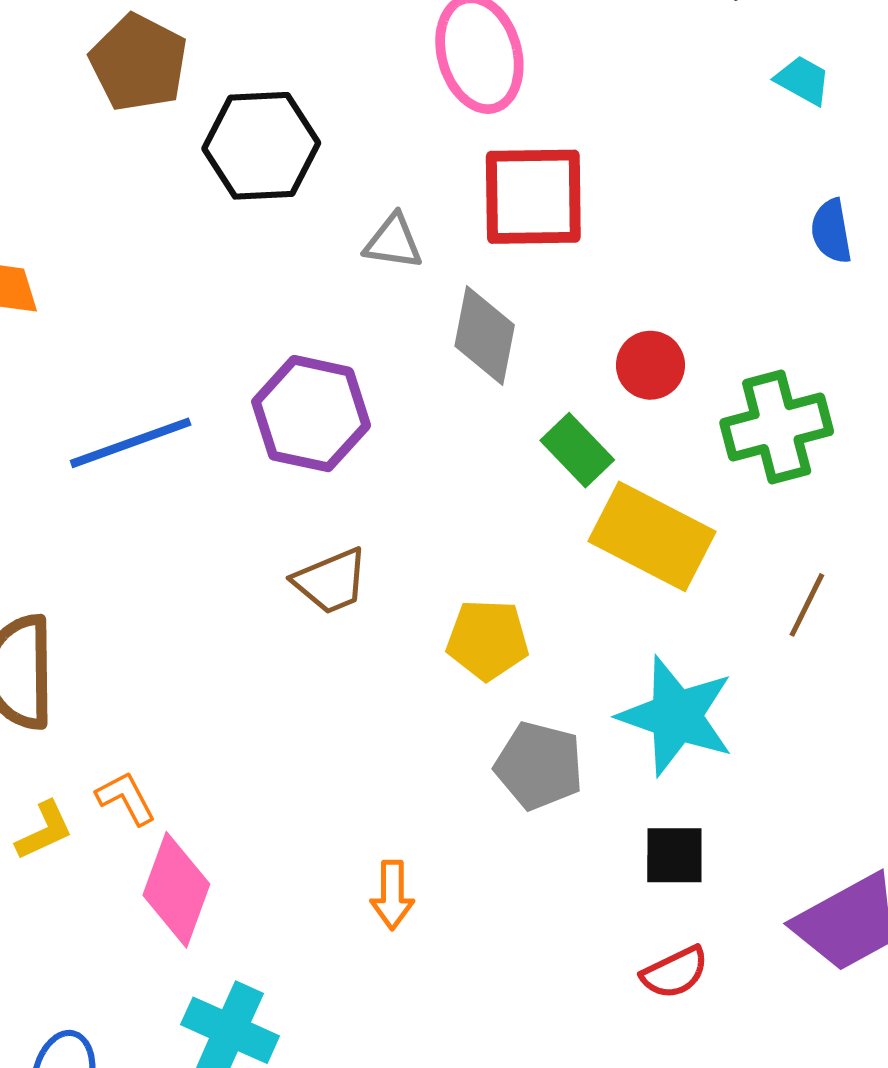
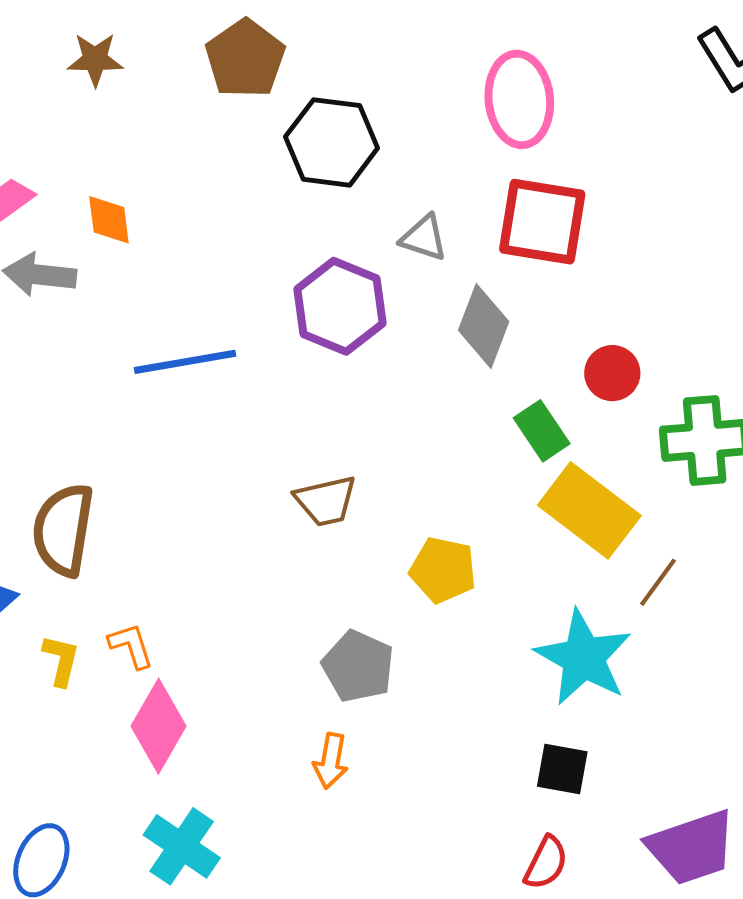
purple hexagon: (311, 414) -> (340, 306), moved
brown line: (807, 605) -> (658, 582), moved
gray pentagon: (539, 766) -> (358, 666), moved
yellow L-shape: (44, 831) -> (61, 660), turned -62
red semicircle: (675, 972) -> (546, 863), turned -48

